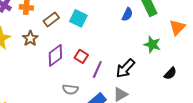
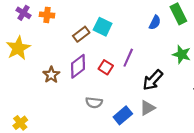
brown rectangle: (51, 19) -> (81, 34), moved
brown star: (30, 38) -> (51, 75), moved
purple line: (97, 69) -> (128, 58), moved

